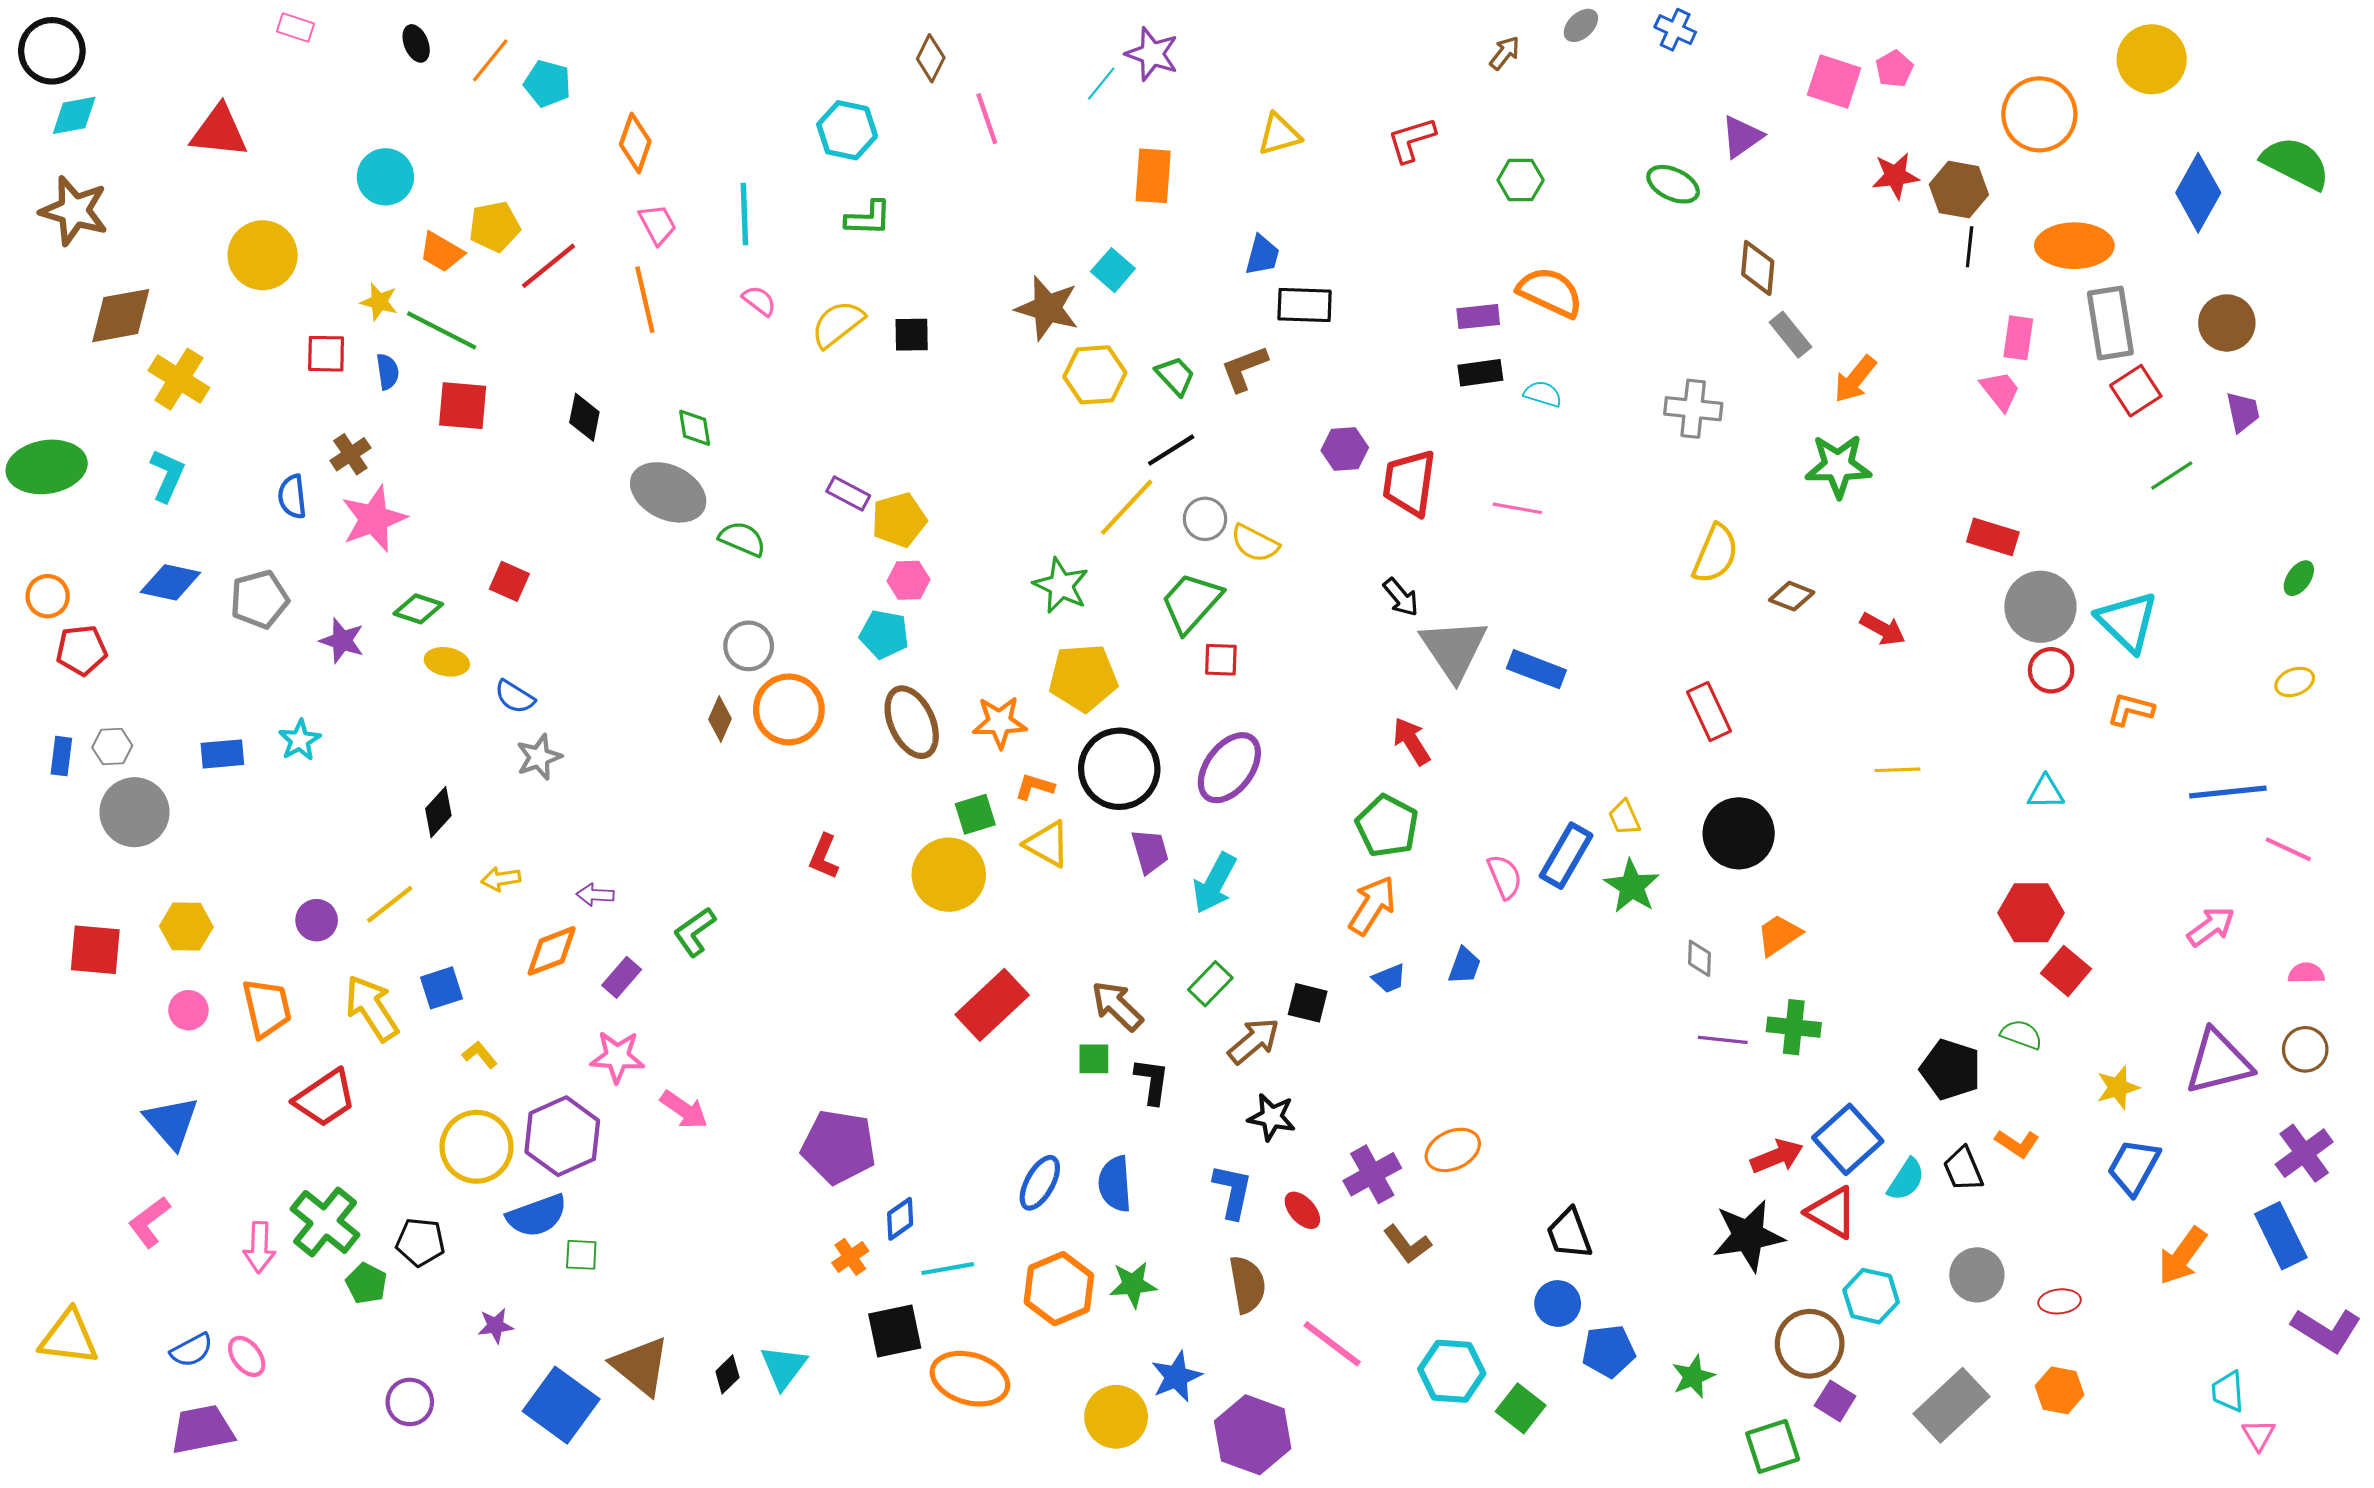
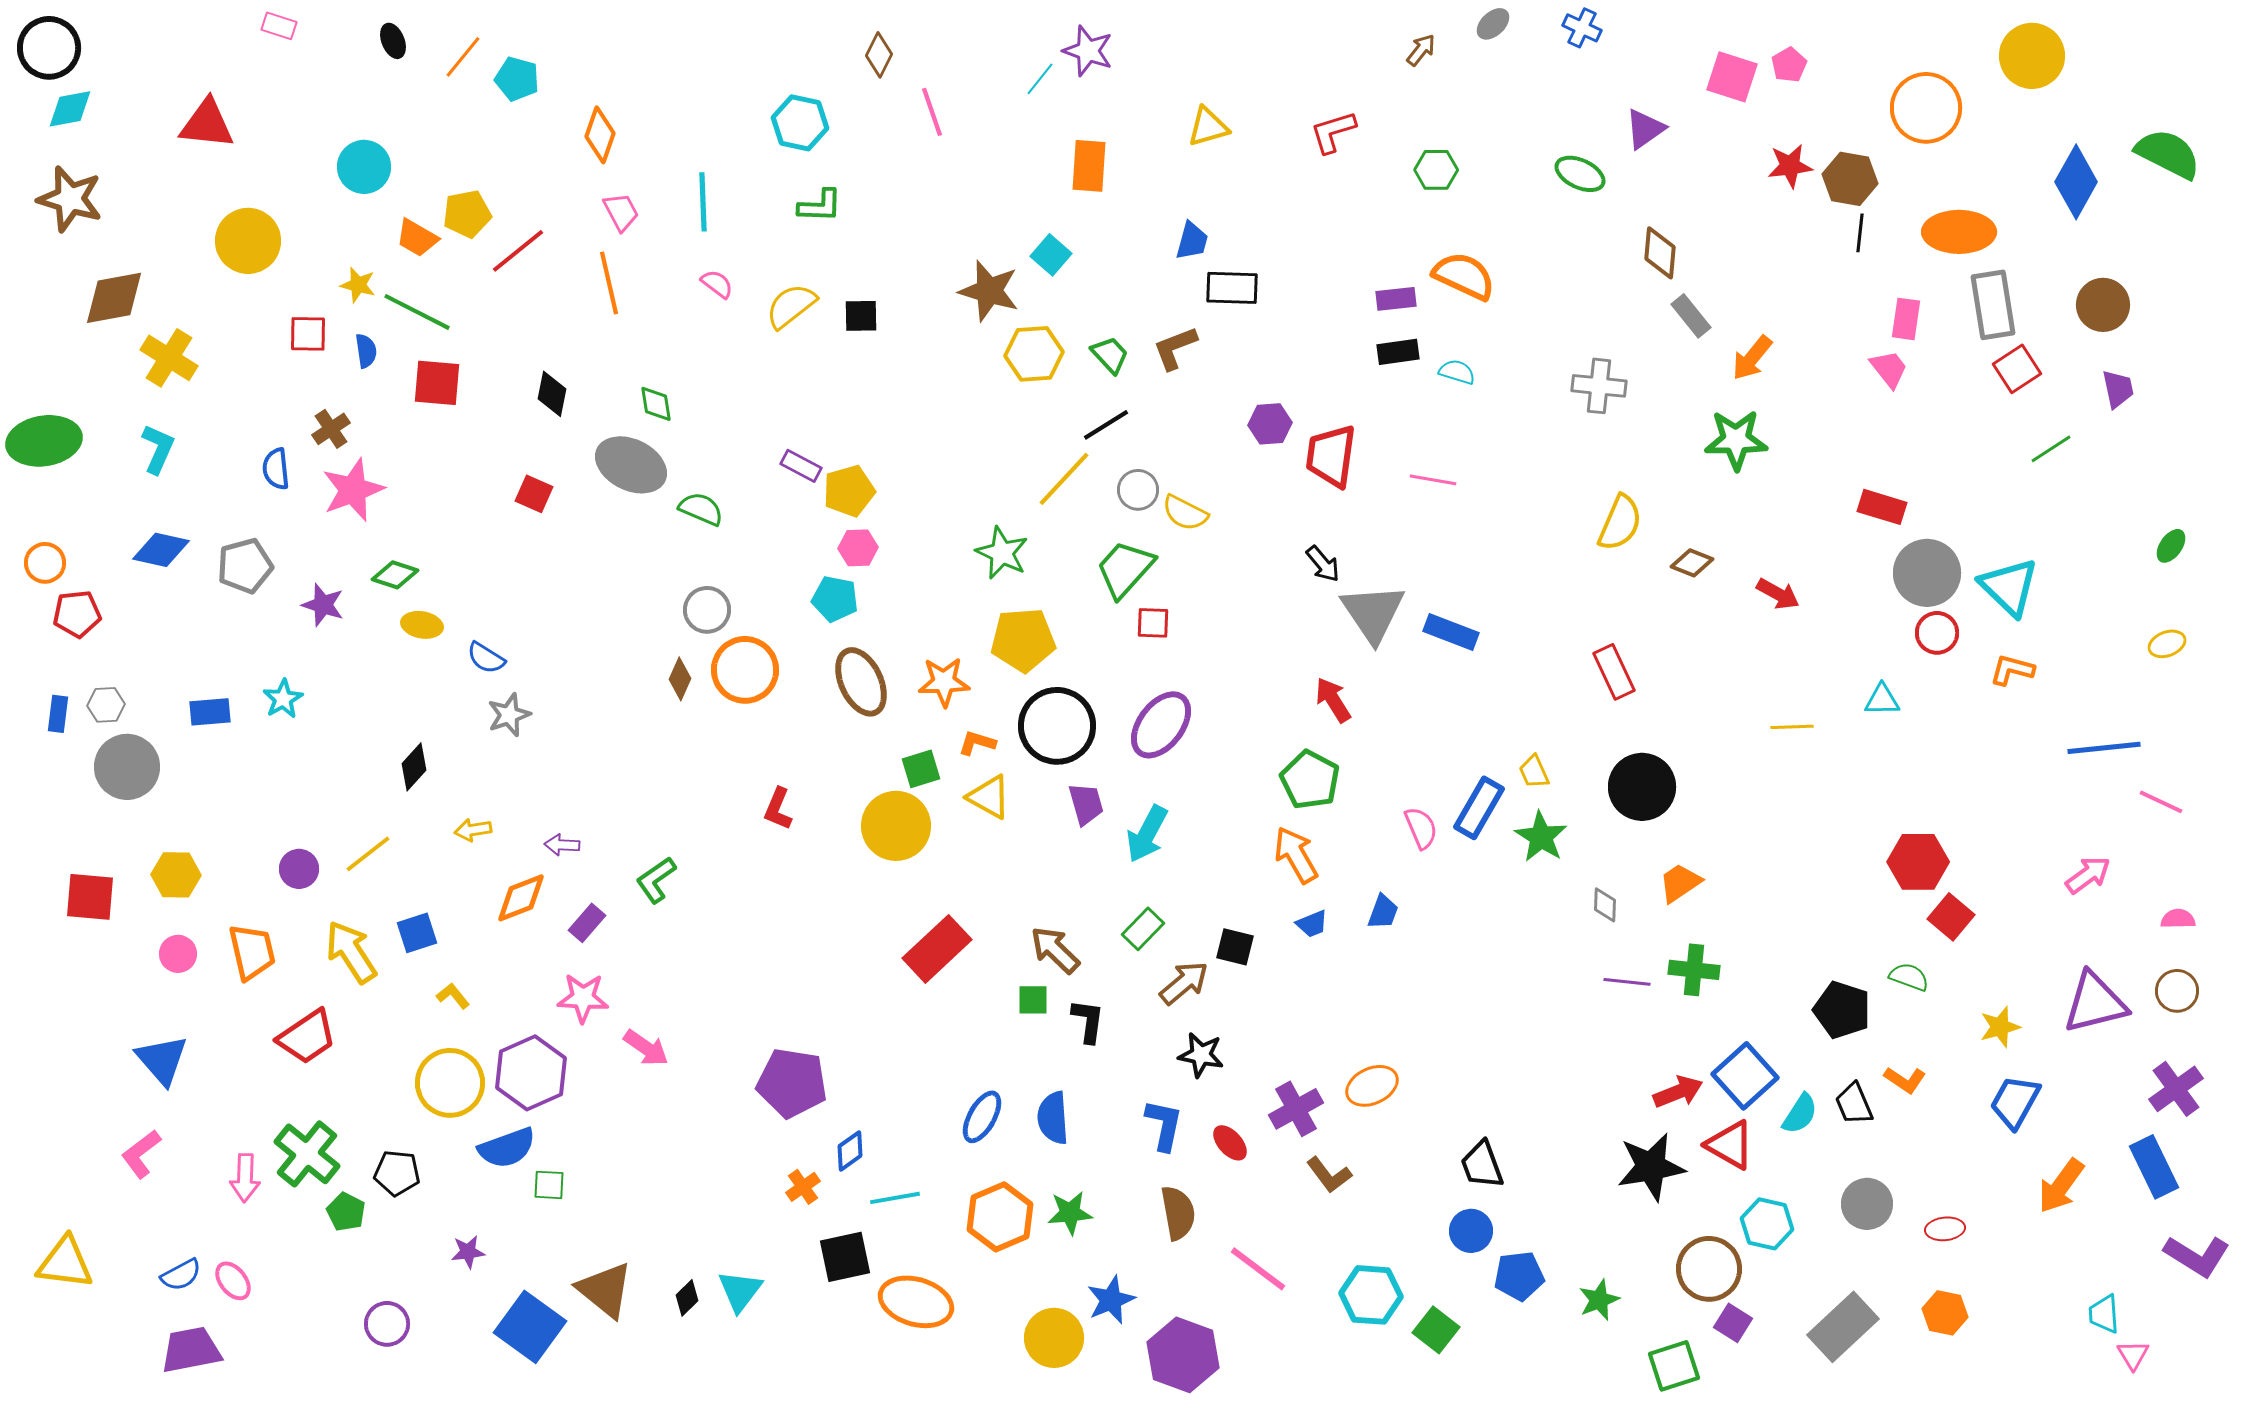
red square: (509, 581) -> (534, 494), moved
cyan triangle: (2046, 792) -> (1882, 700), moved
orange arrow: (1372, 905) -> (1296, 855), turned -62

